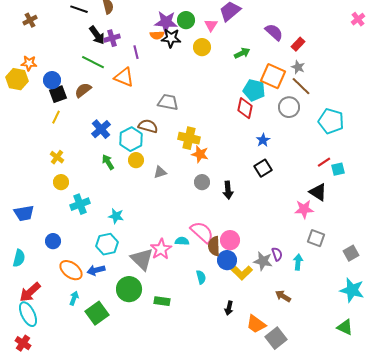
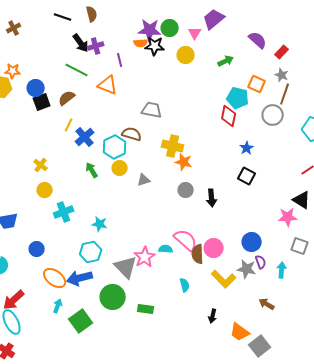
orange square: (273, 76) -> (257, 84), size x0.7
brown line: (301, 86) -> (285, 94), turned 65
yellow line: (56, 117) -> (69, 125), moved
black square: (263, 168) -> (247, 176), turned -30
blue circle: (227, 260) -> (252, 242), moved
blue arrow: (96, 270) -> (80, 278), size x1.4

